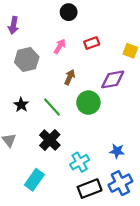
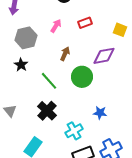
black star: (21, 105) -> (21, 65), moved
blue star: (117, 151) -> (100, 113), moved

